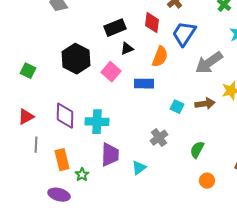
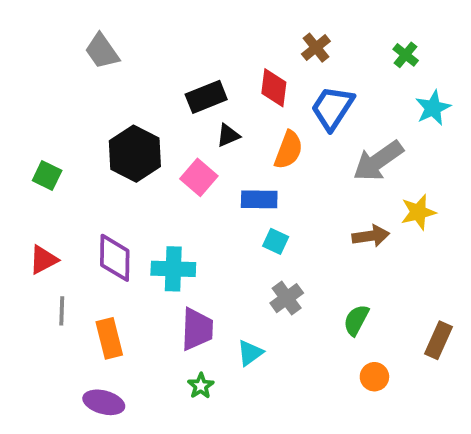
cyan square: (177, 107) -> (276, 241), moved
green star: (82, 175) -> (201, 386), moved

